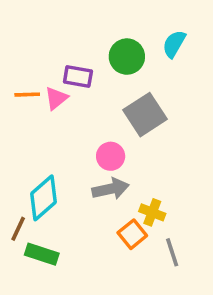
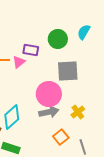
gray square: (145, 115) -> (68, 71), turned 30
pink circle: (111, 156) -> (49, 94), size x1.6
yellow cross: (152, 212) -> (78, 112), moved, turned 32

